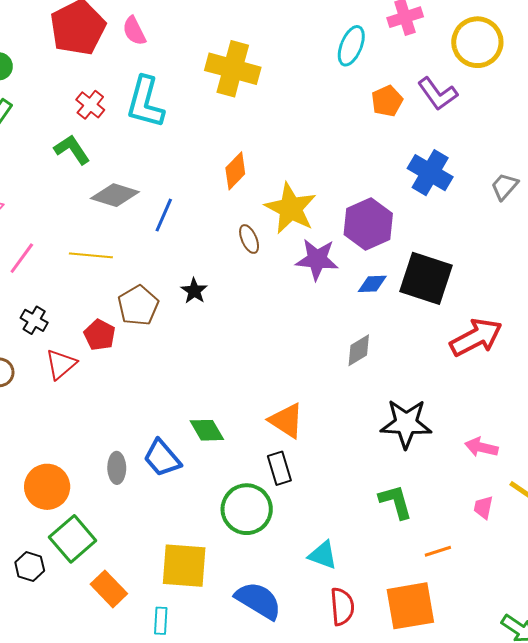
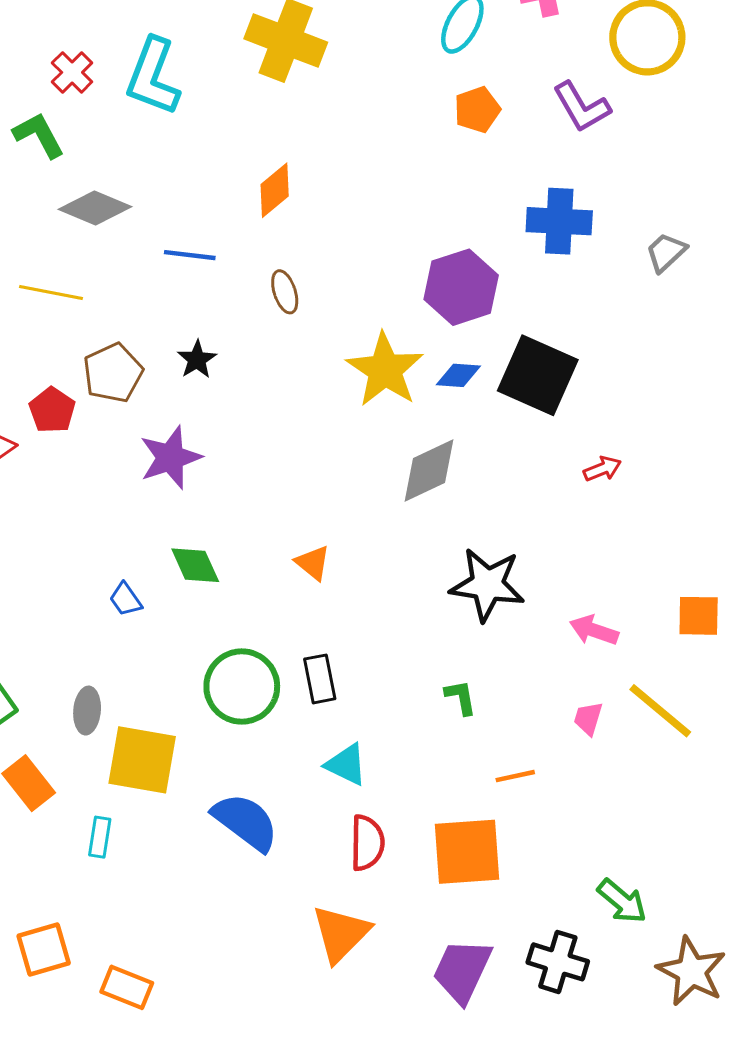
orange pentagon: (387, 101) -> (477, 110), moved
blue cross: (430, 173) -> (559, 221), turned -33
yellow star: (291, 208) -> (385, 370), moved
blue line: (164, 215) -> (190, 255), moved, turned 68
purple star: (317, 259) -> (170, 458), moved, turned -30
red arrow: (476, 337) -> (602, 469), size x0.5
gray diamond: (359, 350) -> (429, 470), size x1.4
orange triangle: (286, 421) -> (313, 563), size x0.7
blue trapezoid: (162, 458) -> (126, 599), size x0.6
gray ellipse: (117, 468) -> (87, 711), moved
black rectangle: (279, 468) -> (320, 679), moved
green L-shape: (396, 502) -> (461, 697), size x0.7

